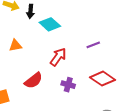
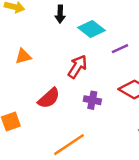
black arrow: (31, 11) -> (60, 14), moved
cyan diamond: (50, 24) -> (91, 29), moved

